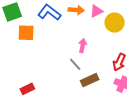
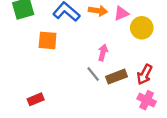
orange square: (26, 33) -> (48, 40), moved
brown rectangle: (90, 80) -> (117, 77), moved

